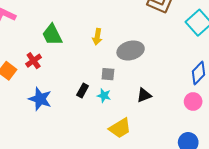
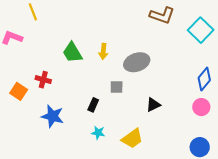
green trapezoid: (52, 35) -> (72, 53), moved
red cross: (34, 61) -> (43, 80), turned -35
cyan star: (104, 96) -> (98, 133), moved

